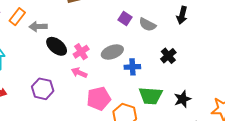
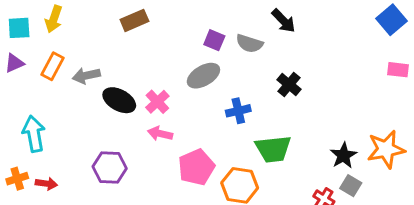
black arrow: (182, 15) -> (284, 21), moved, turned -48
gray ellipse: (112, 52) -> (203, 76), moved
black star: (182, 99) -> (344, 155), moved

